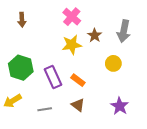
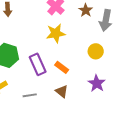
brown star: (95, 35) -> (86, 10), moved
purple star: (120, 106) -> (97, 83), moved

